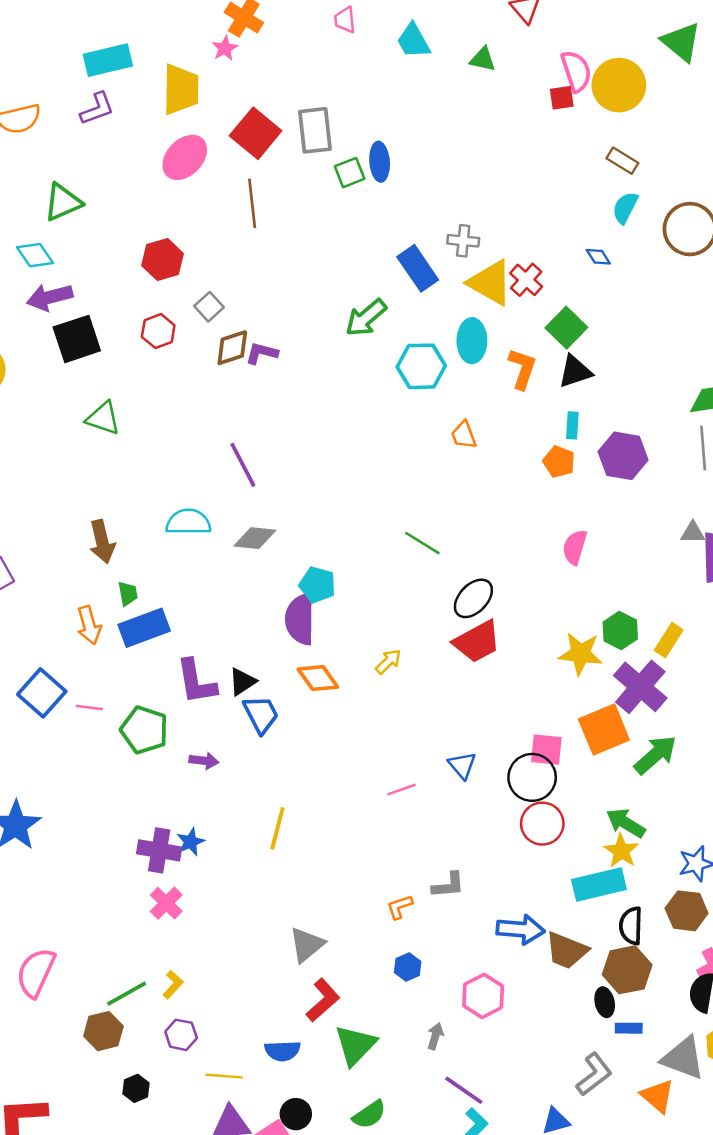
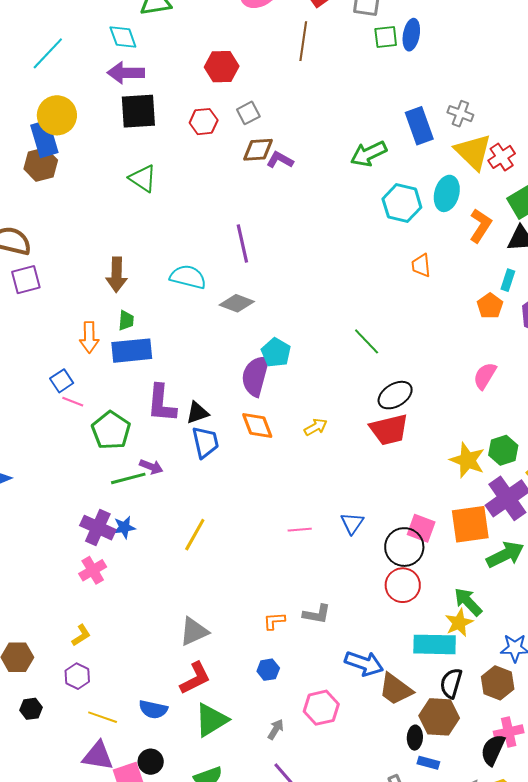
blue square: (42, 693) -> (62, 381), moved, size x0.6
green line: (127, 994) -> (128, 478), moved

